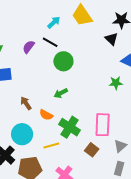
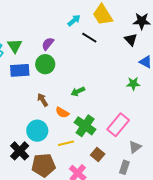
black line: (50, 42) -> (89, 38), moved
green circle: (63, 61) -> (45, 64), moved
pink rectangle: (103, 125) -> (118, 125), turned 35
brown square: (92, 150) -> (98, 154), moved
gray rectangle: (119, 168) -> (124, 167), moved

